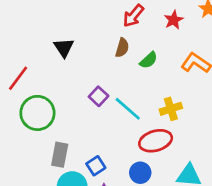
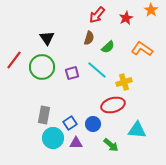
purple square: (99, 96) -> (72, 73), turned 32
cyan line: (128, 109) -> (97, 70), moved
green circle: (37, 113) -> (42, 67), moved
blue circle: (140, 173) -> (93, 124), moved

